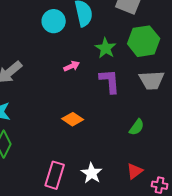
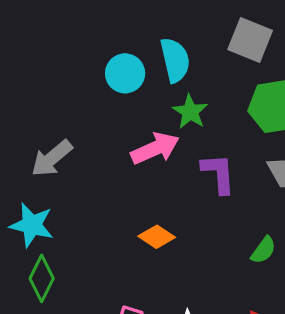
green star: (106, 48) -> (190, 112), moved
pink arrow: (72, 66) -> (155, 148), size x1.8

